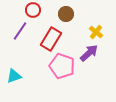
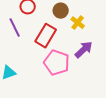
purple line: (20, 31) -> (15, 28), turned -60
yellow cross: (96, 32) -> (78, 23), moved

